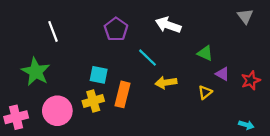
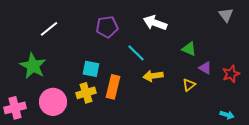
purple pentagon: (116, 29) -> (107, 27), turned 30
white line: (53, 31) -> (49, 29), turned 72

